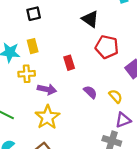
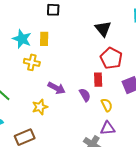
red rectangle: (69, 63) -> (98, 80), moved
purple arrow: (47, 89) -> (57, 88), moved
yellow star: (47, 117) -> (40, 107), size x0.7

